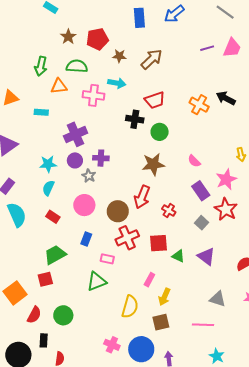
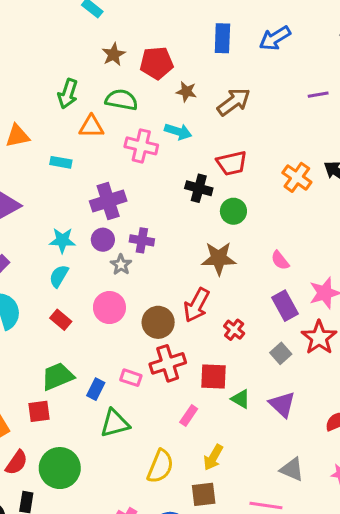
blue rectangle: (86, 239) -> (96, 389), moved
pink rectangle: (107, 259) -> (131, 378), moved
pink rectangle: (149, 280) -> (189, 416), moved
green circle: (63, 315) -> (60, 468), size x1.4

